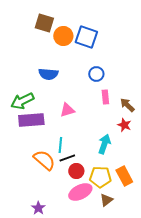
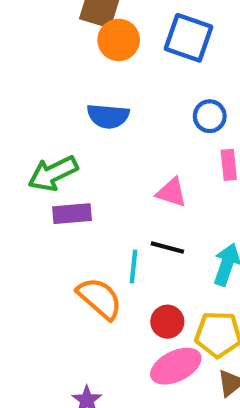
orange circle: (63, 36) -> (119, 40), moved
pink triangle: (67, 110) -> (172, 192), moved, turned 35
purple rectangle: (31, 120) -> (72, 214), size x0.7
black line: (67, 158) -> (167, 248), moved, turned 35

